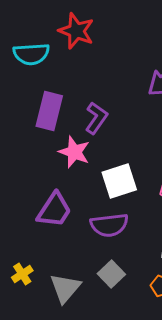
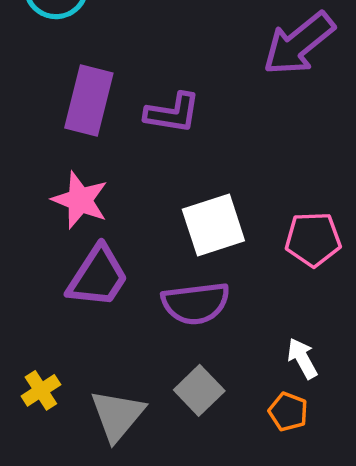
purple L-shape: (96, 118) -> (173, 113), turned 64
pink star: (74, 152) -> (80, 200), moved

